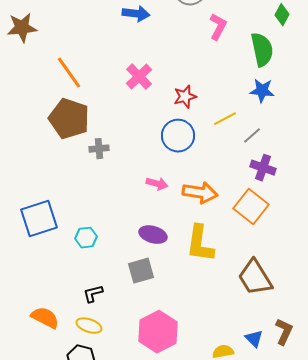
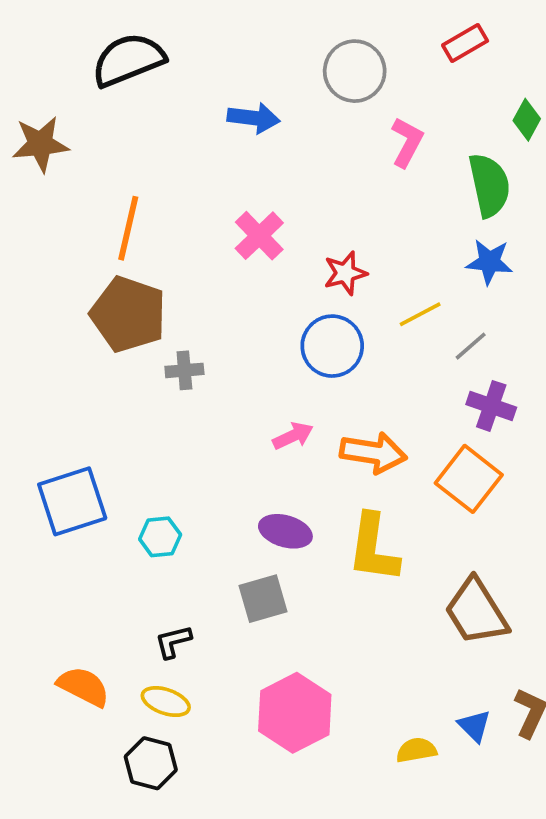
orange line: (69, 73) -> (128, 228), turned 48
pink arrow: (157, 184) -> (293, 436), turned -40

